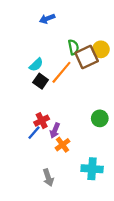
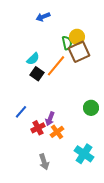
yellow circle: (101, 49) -> (77, 37), moved
red cross: (42, 121) -> (38, 128), moved
blue line: (34, 133) -> (21, 112), moved
cyan cross: (92, 169) -> (84, 154), turned 30

